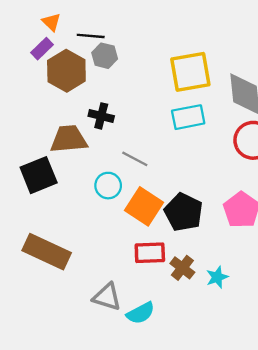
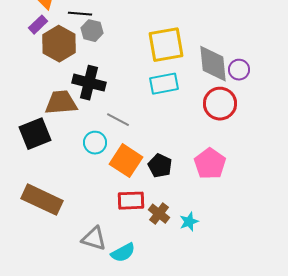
black cross: (101, 116) -> (89, 83), size x1.5
black pentagon: (183, 212) -> (160, 166), size x0.7

